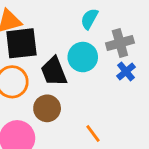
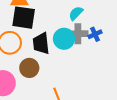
gray cross: (120, 43) -> (78, 34), moved
blue cross: (126, 71) -> (95, 34), moved

